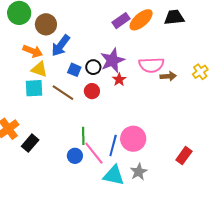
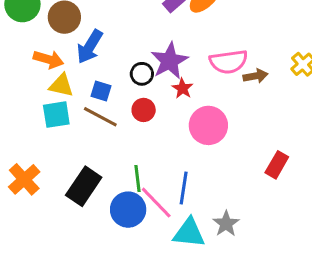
blue square: (74, 70) -> (101, 91), moved
pink circle: (133, 139) -> (208, 125), moved
black rectangle: (30, 143) -> (84, 186), moved, size x1.4
blue circle: (75, 156) -> (128, 210), size x1.5
red rectangle: (184, 156) -> (277, 165), moved

